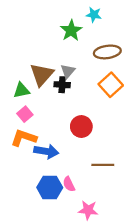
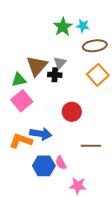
cyan star: (94, 15) -> (83, 26), moved
pink square: (25, 114) -> (22, 101), size x1.5
orange L-shape: (24, 138) -> (21, 141), moved

